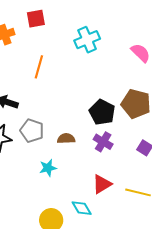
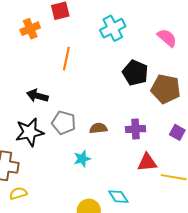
black pentagon: (102, 112) -> (135, 73), moved
purple cross: (103, 142) -> (135, 129), turned -30
red triangle: (102, 184) -> (147, 162), moved, turned 30

